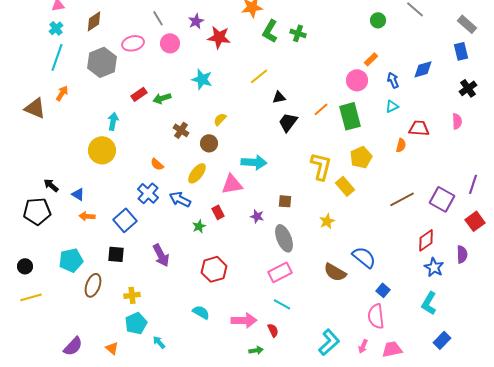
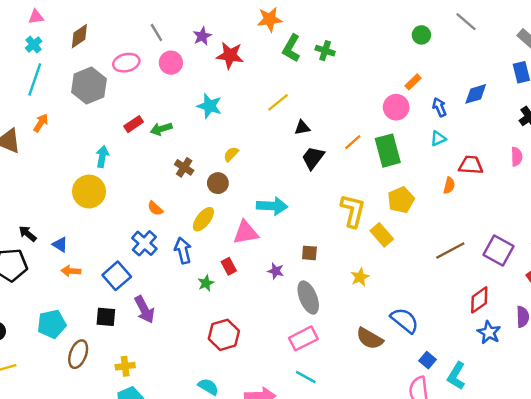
blue arrow: (180, 199) -> (183, 251), turned 50
purple arrow: (161, 255) -> (144, 310), moved
cyan L-shape: (429, 303) -> (456, 376), moved

